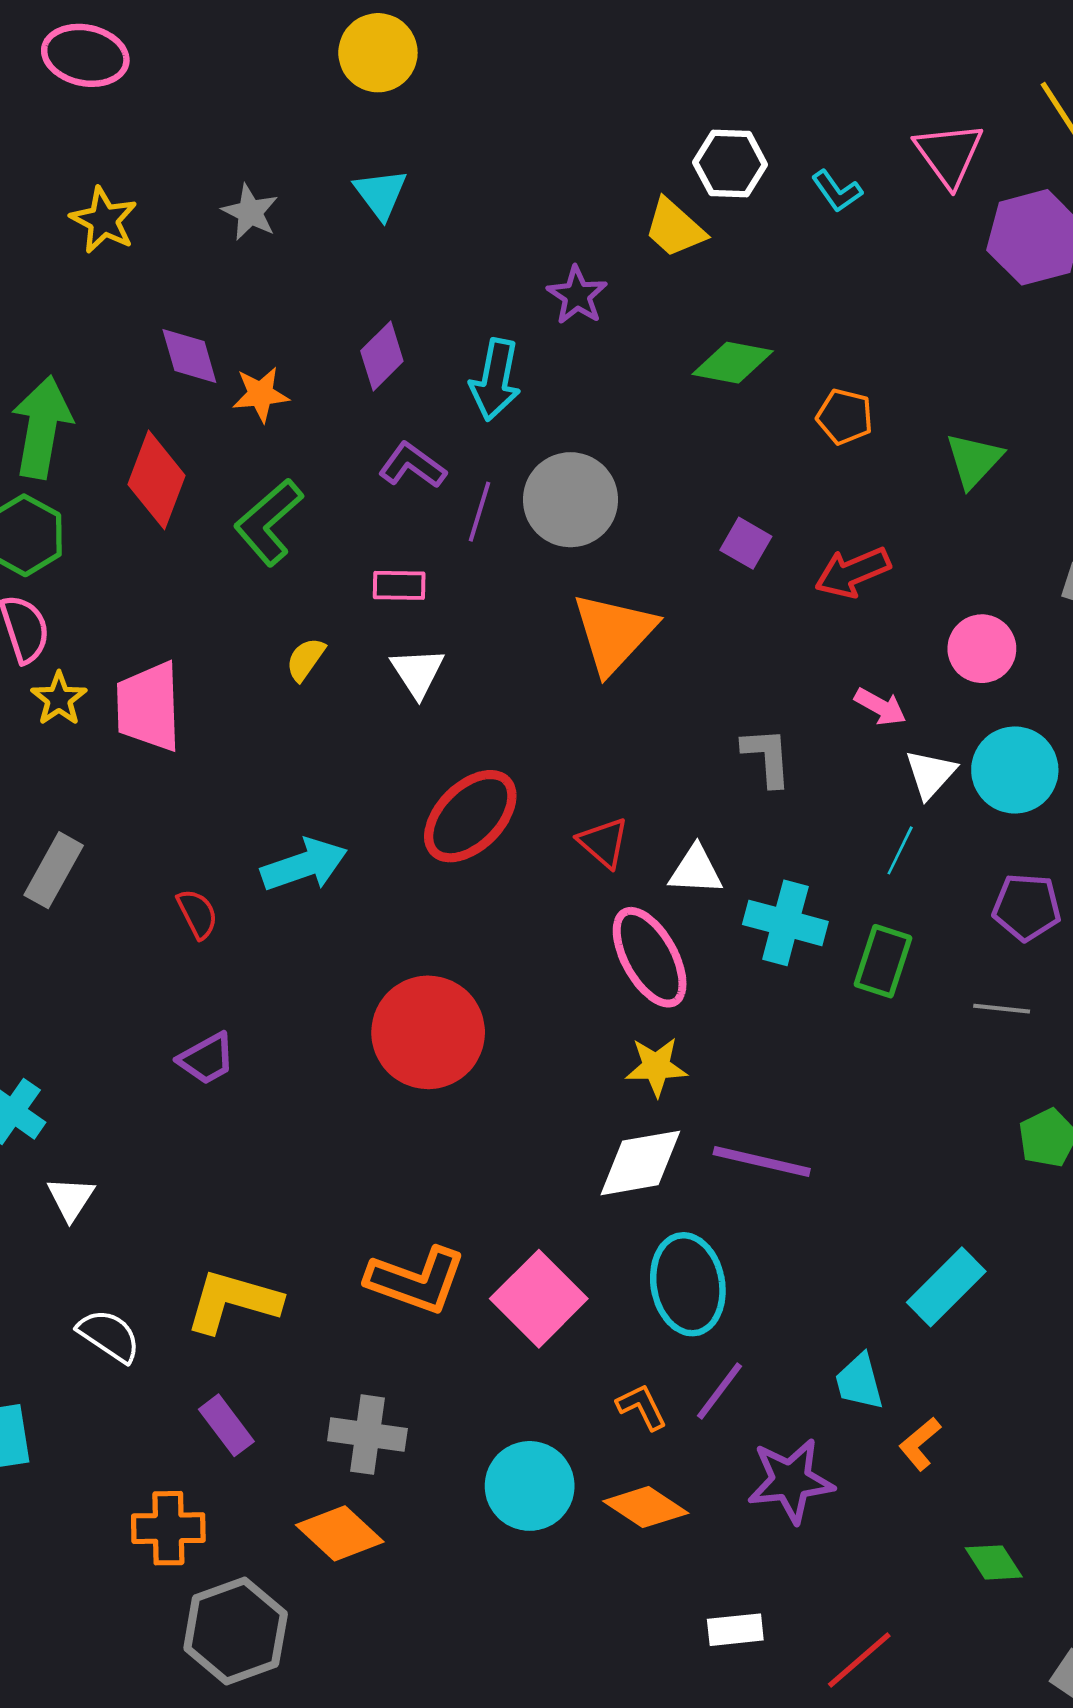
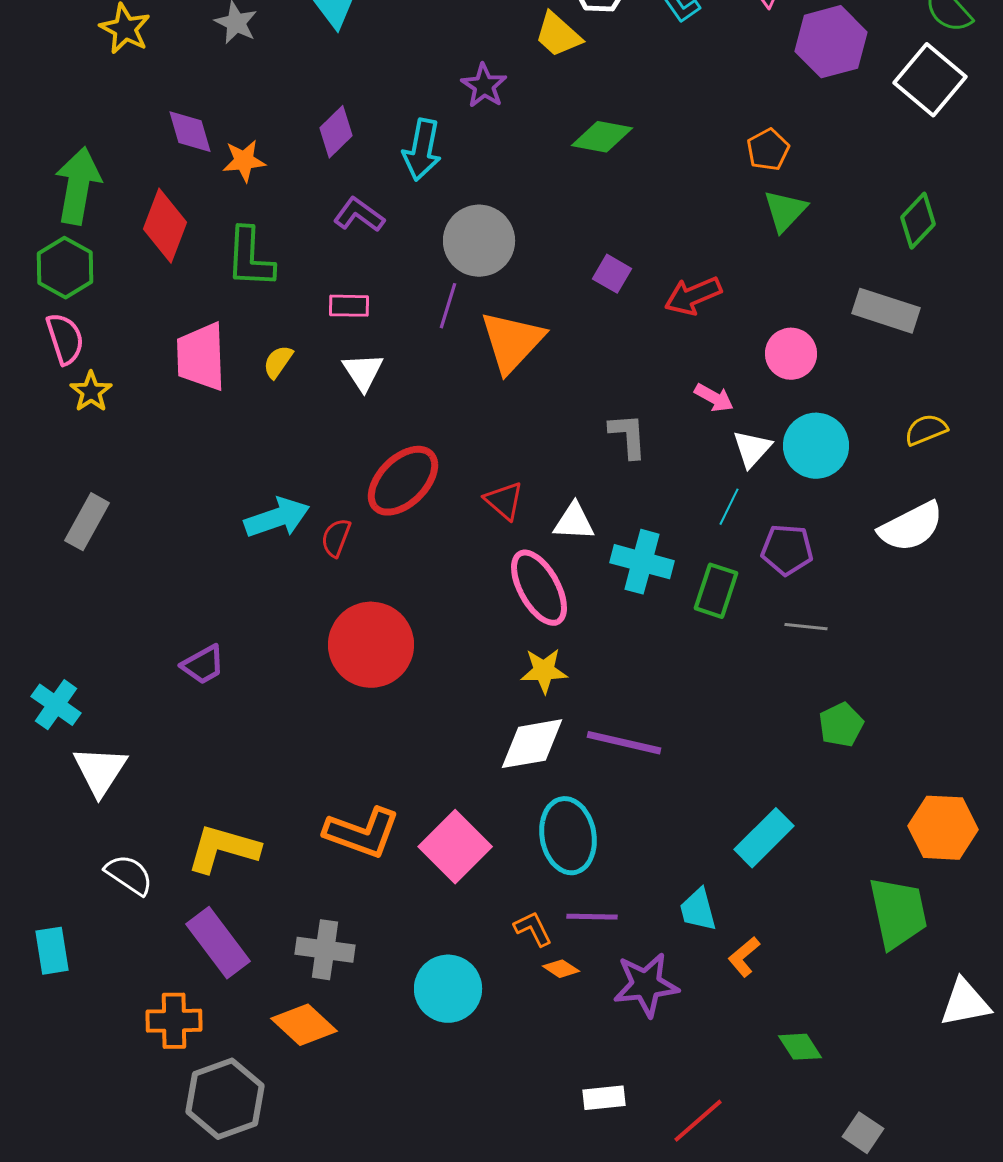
orange pentagon: (845, 417) -> (768, 150), moved, turned 30
purple line: (480, 512) -> (448, 306), moved
green L-shape: (269, 522) -> (250, 258), turned -46
pink trapezoid: (149, 707) -> (201, 357), moved
purple pentagon: (1027, 907) -> (787, 550), moved
red semicircle: (197, 914) -> (336, 538), moved, turned -132
white triangle: (71, 1199) -> (100, 771), size x1.5
purple line: (719, 1391) -> (592, 917), turned 54
purple rectangle: (226, 1425) -> (218, 943), size x1.5
orange diamond: (646, 1507) -> (561, 969), moved, size x0.6

